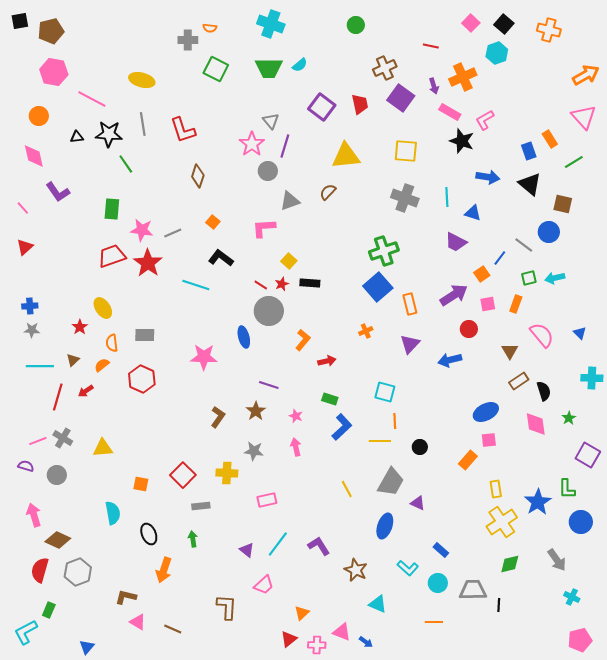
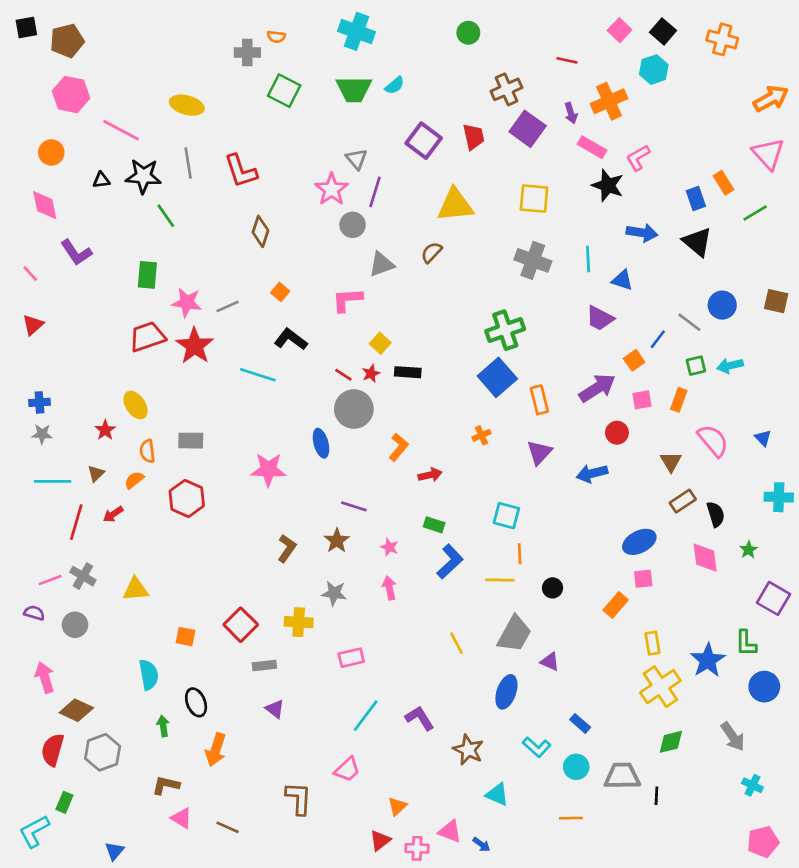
brown square: (563, 204) -> (776, 301), moved
green arrow: (193, 539) -> (163, 726), moved
purple triangle: (247, 550) -> (275, 709), moved

